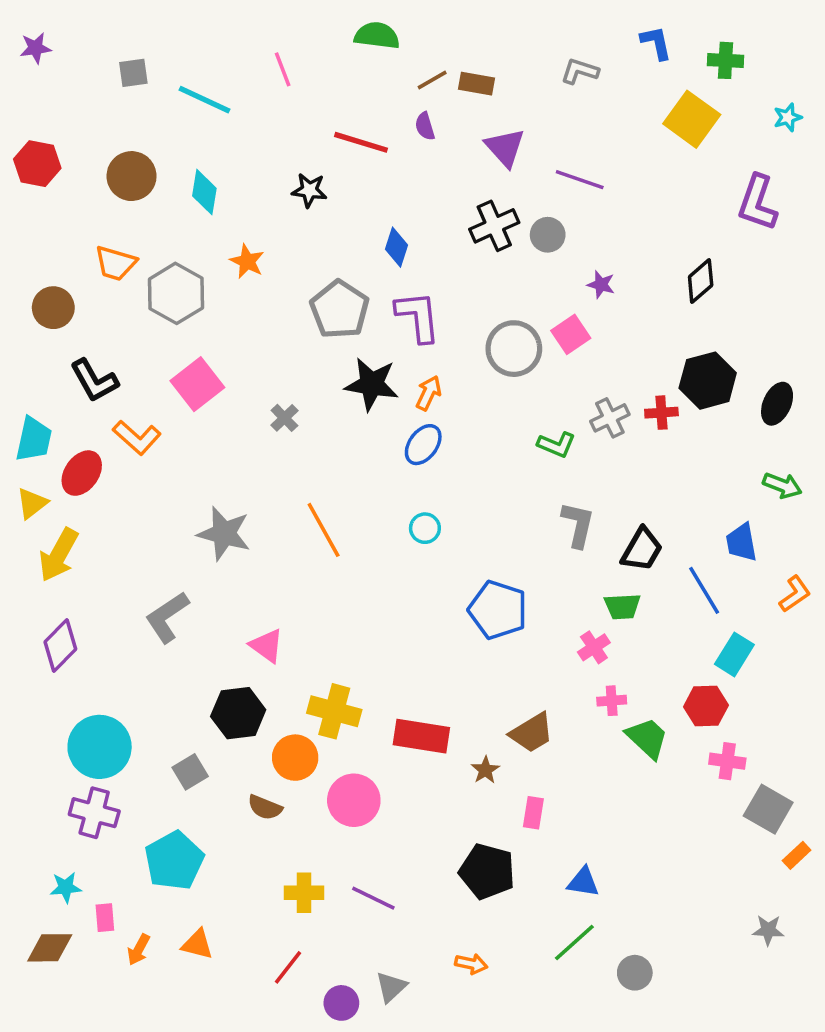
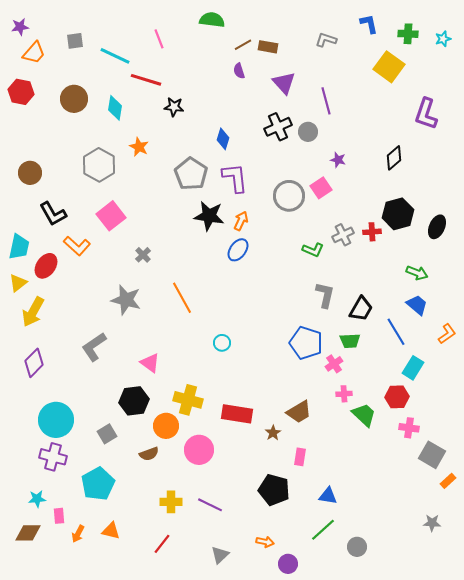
cyan star: (788, 117) -> (443, 39), moved
red line: (361, 142) -> (146, 80), moved
purple line: (580, 180) -> (326, 101), turned 56
orange trapezoid: (116, 263) -> (34, 53), moved, turned -65
gray cross: (284, 418) -> (143, 255), moved
green arrow: (782, 485) -> (417, 273), moved
cyan circle: (425, 528) -> (222, 343), moved
blue trapezoid: (741, 542) -> (417, 305), turned 140
blue pentagon: (498, 610) -> (306, 343), moved
brown semicircle: (265, 807) -> (149, 454), turned -42
purple circle: (341, 1003) -> (288, 564), moved

